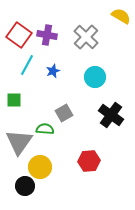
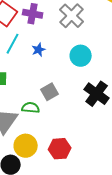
red hexagon: (89, 161) -> (60, 149), moved

